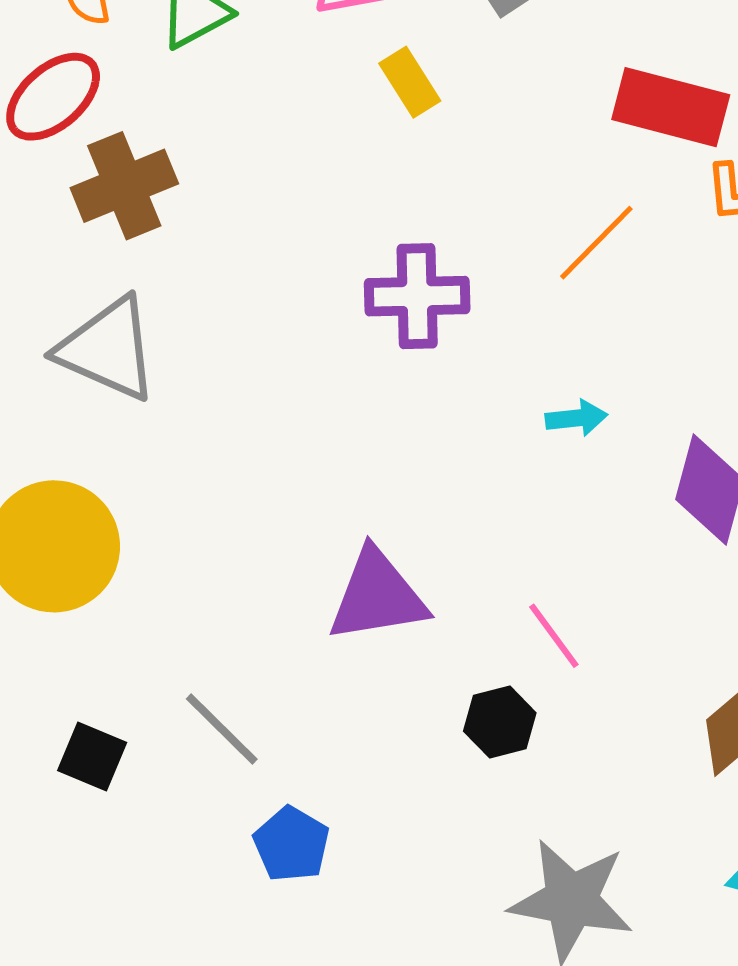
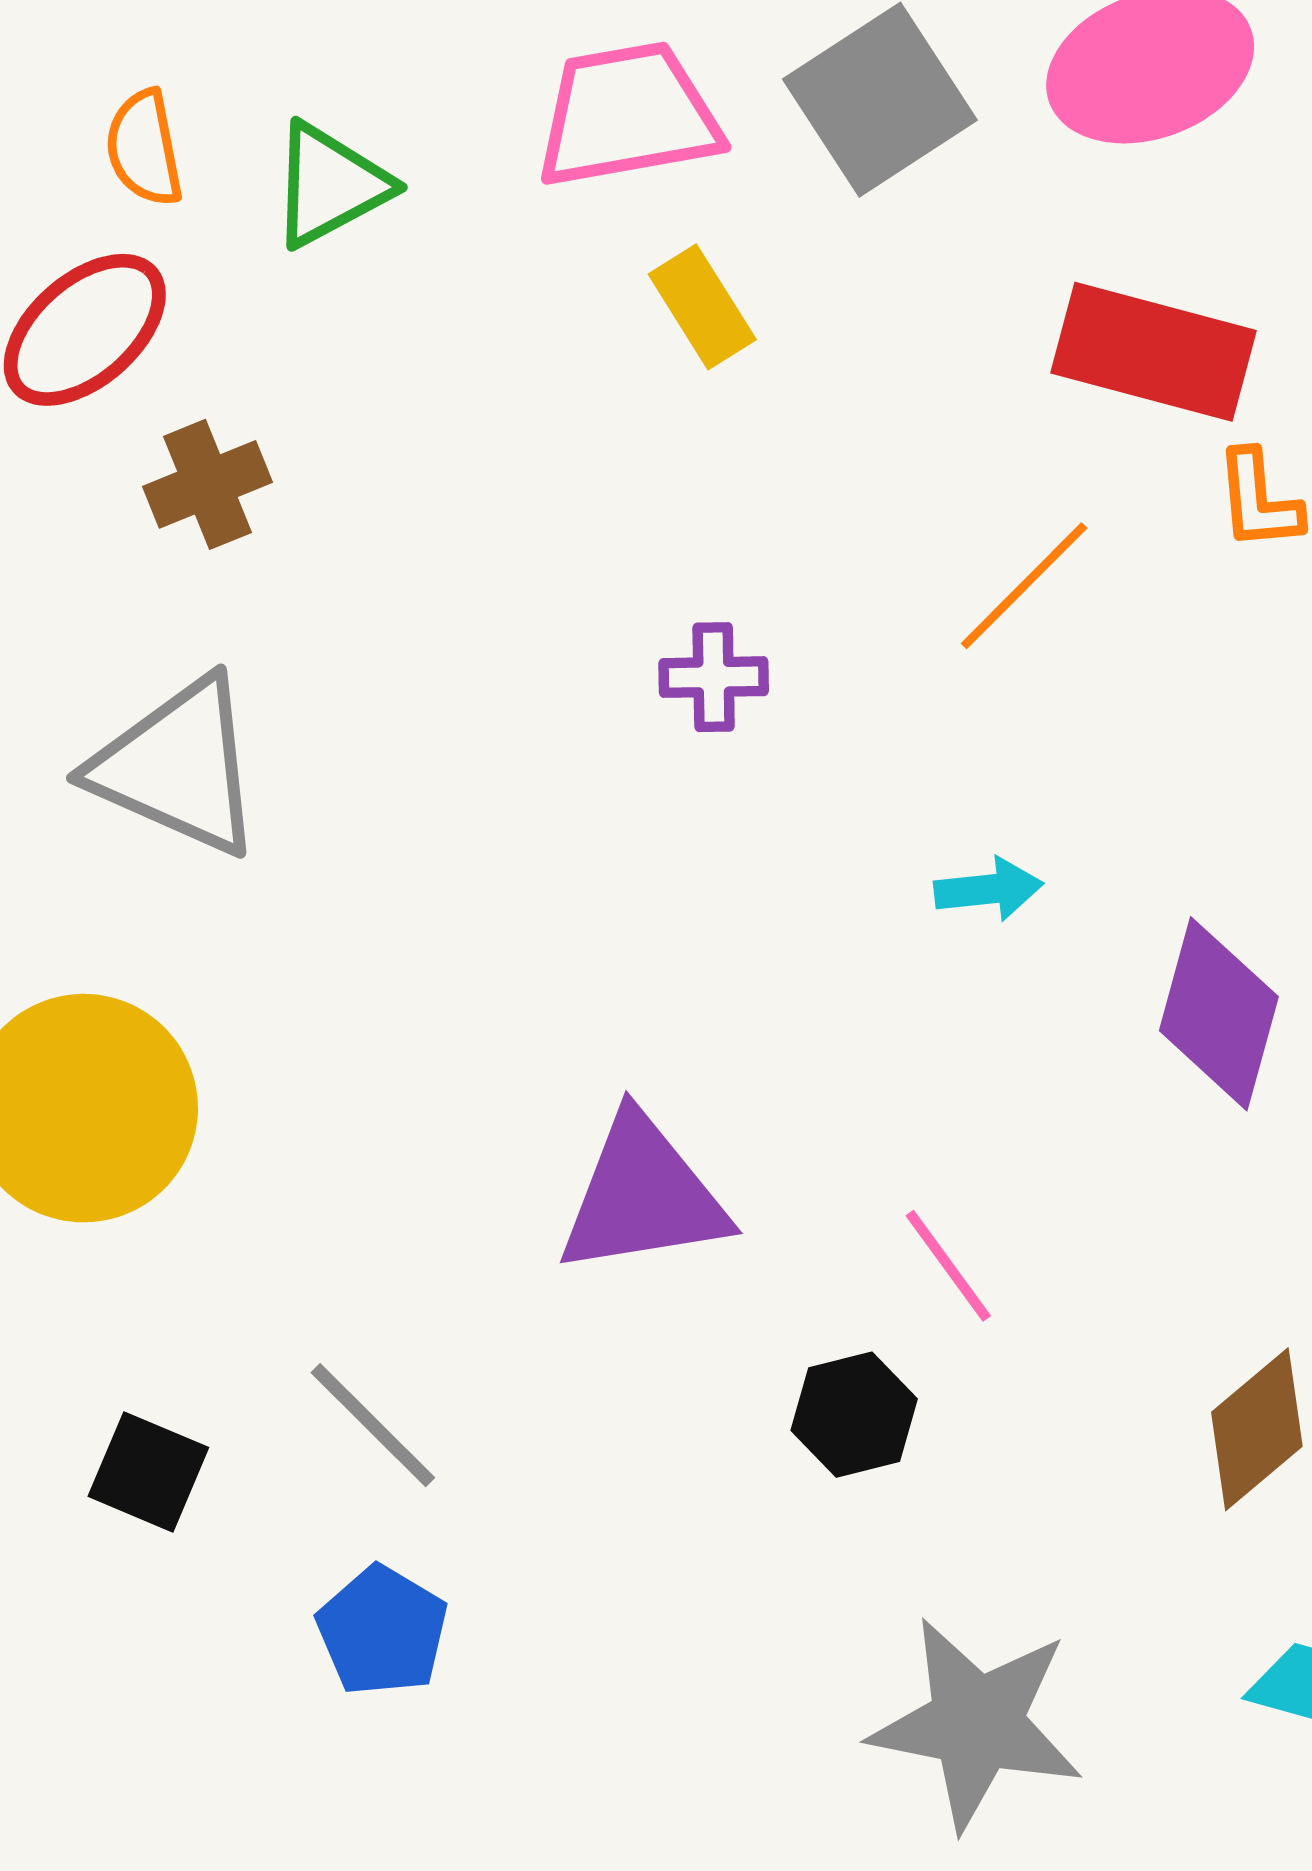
brown cross: (124, 186) -> (208, 484), size x0.7
purple cross: (417, 296) -> (714, 677), size x0.6
blue pentagon: (291, 844) -> (382, 1631), moved

